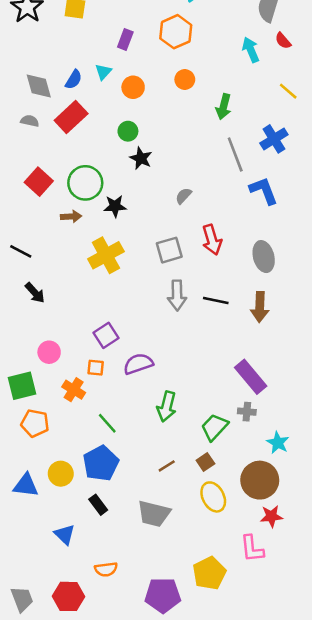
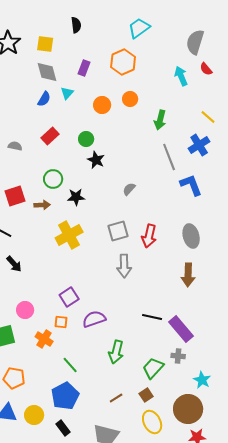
gray diamond: (39, 86) -> (47, 72), moved
orange circle: (133, 87) -> (102, 105), moved
yellow line: (288, 91) -> (208, 117), moved
red rectangle: (71, 117) -> (50, 136), moved, size x0.7
gray semicircle: (30, 121) -> (15, 146), moved
red square: (39, 182) -> (15, 196), moved, turned 30
green circle: (85, 183) -> (53, 179), size x0.7
red arrow: (212, 240) -> (149, 236), moved, turned 30
black line: (216, 300) -> (152, 317), moved
orange pentagon: (35, 423) -> (14, 378), moved
yellow circle: (61, 474) -> (34, 415), moved

